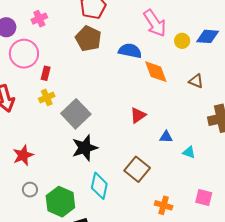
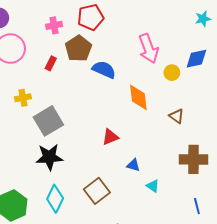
pink cross: (39, 19) -> (54, 25), moved
blue diamond: (208, 36) -> (196, 59), moved, turned -30
blue semicircle: (130, 51) -> (104, 70), moved
red rectangle: (46, 73) -> (51, 63), moved

